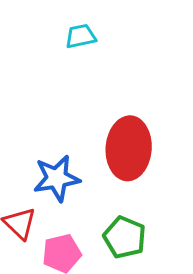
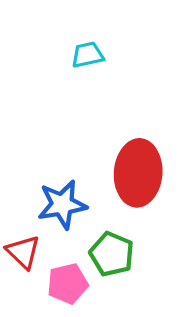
green pentagon: (125, 237) -> (112, 254), moved

